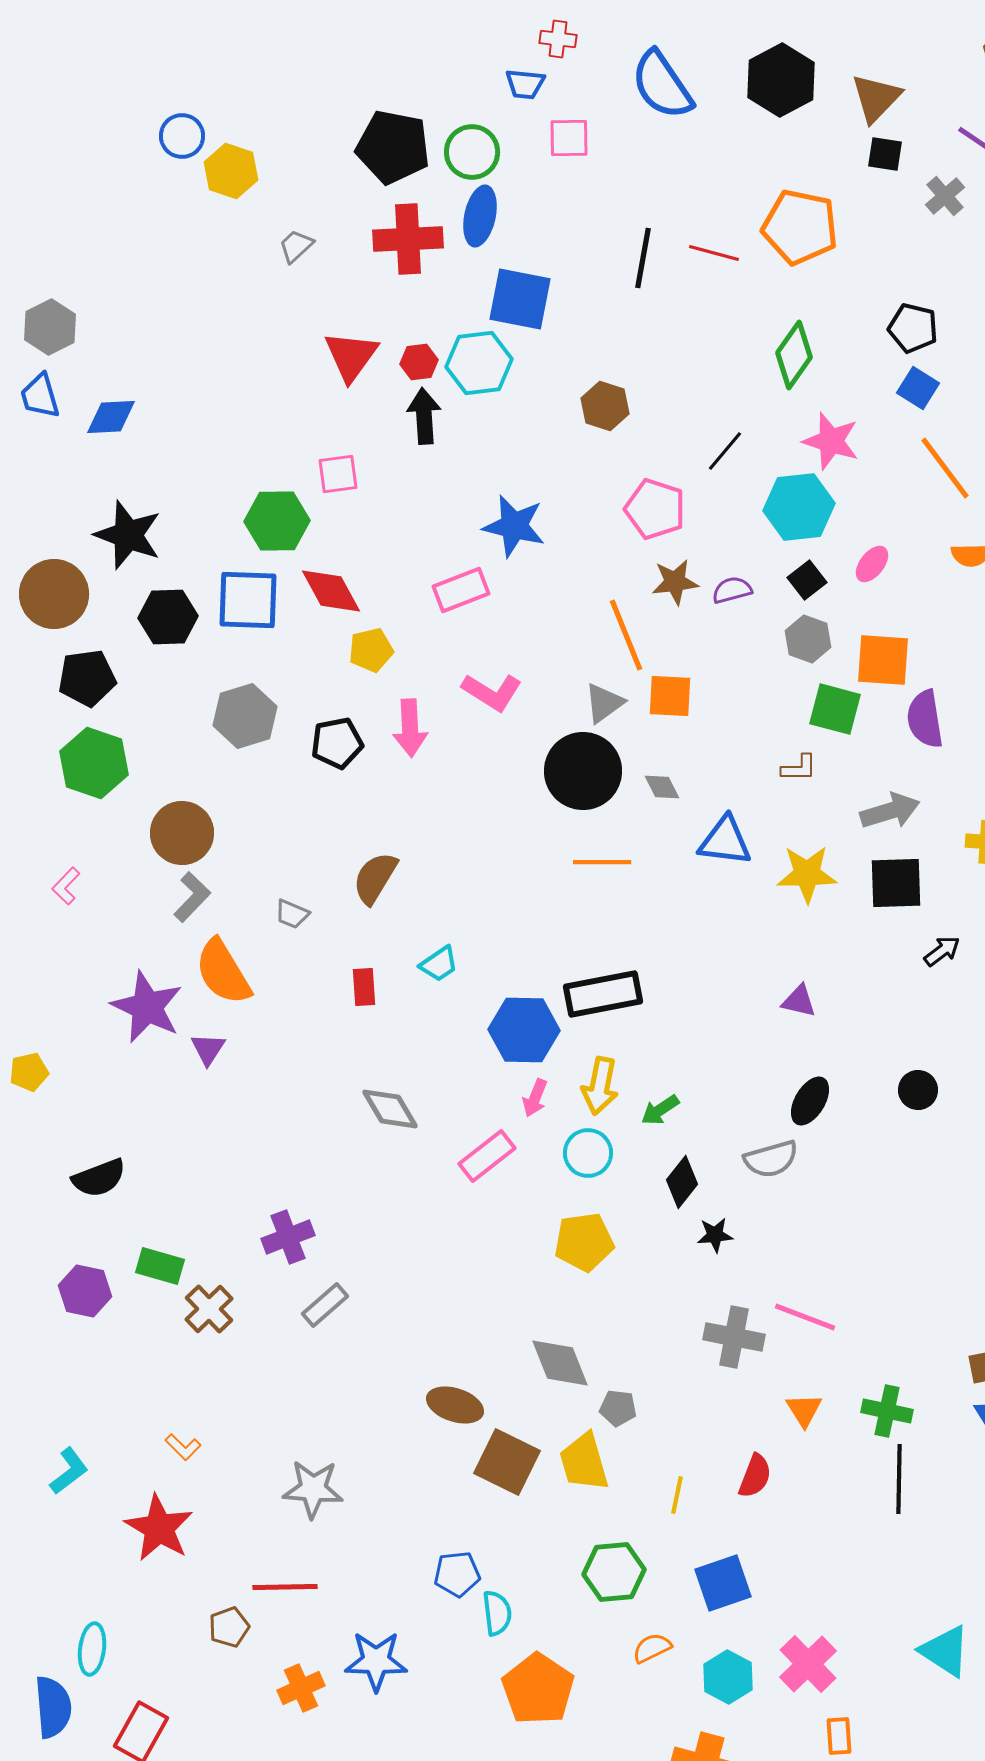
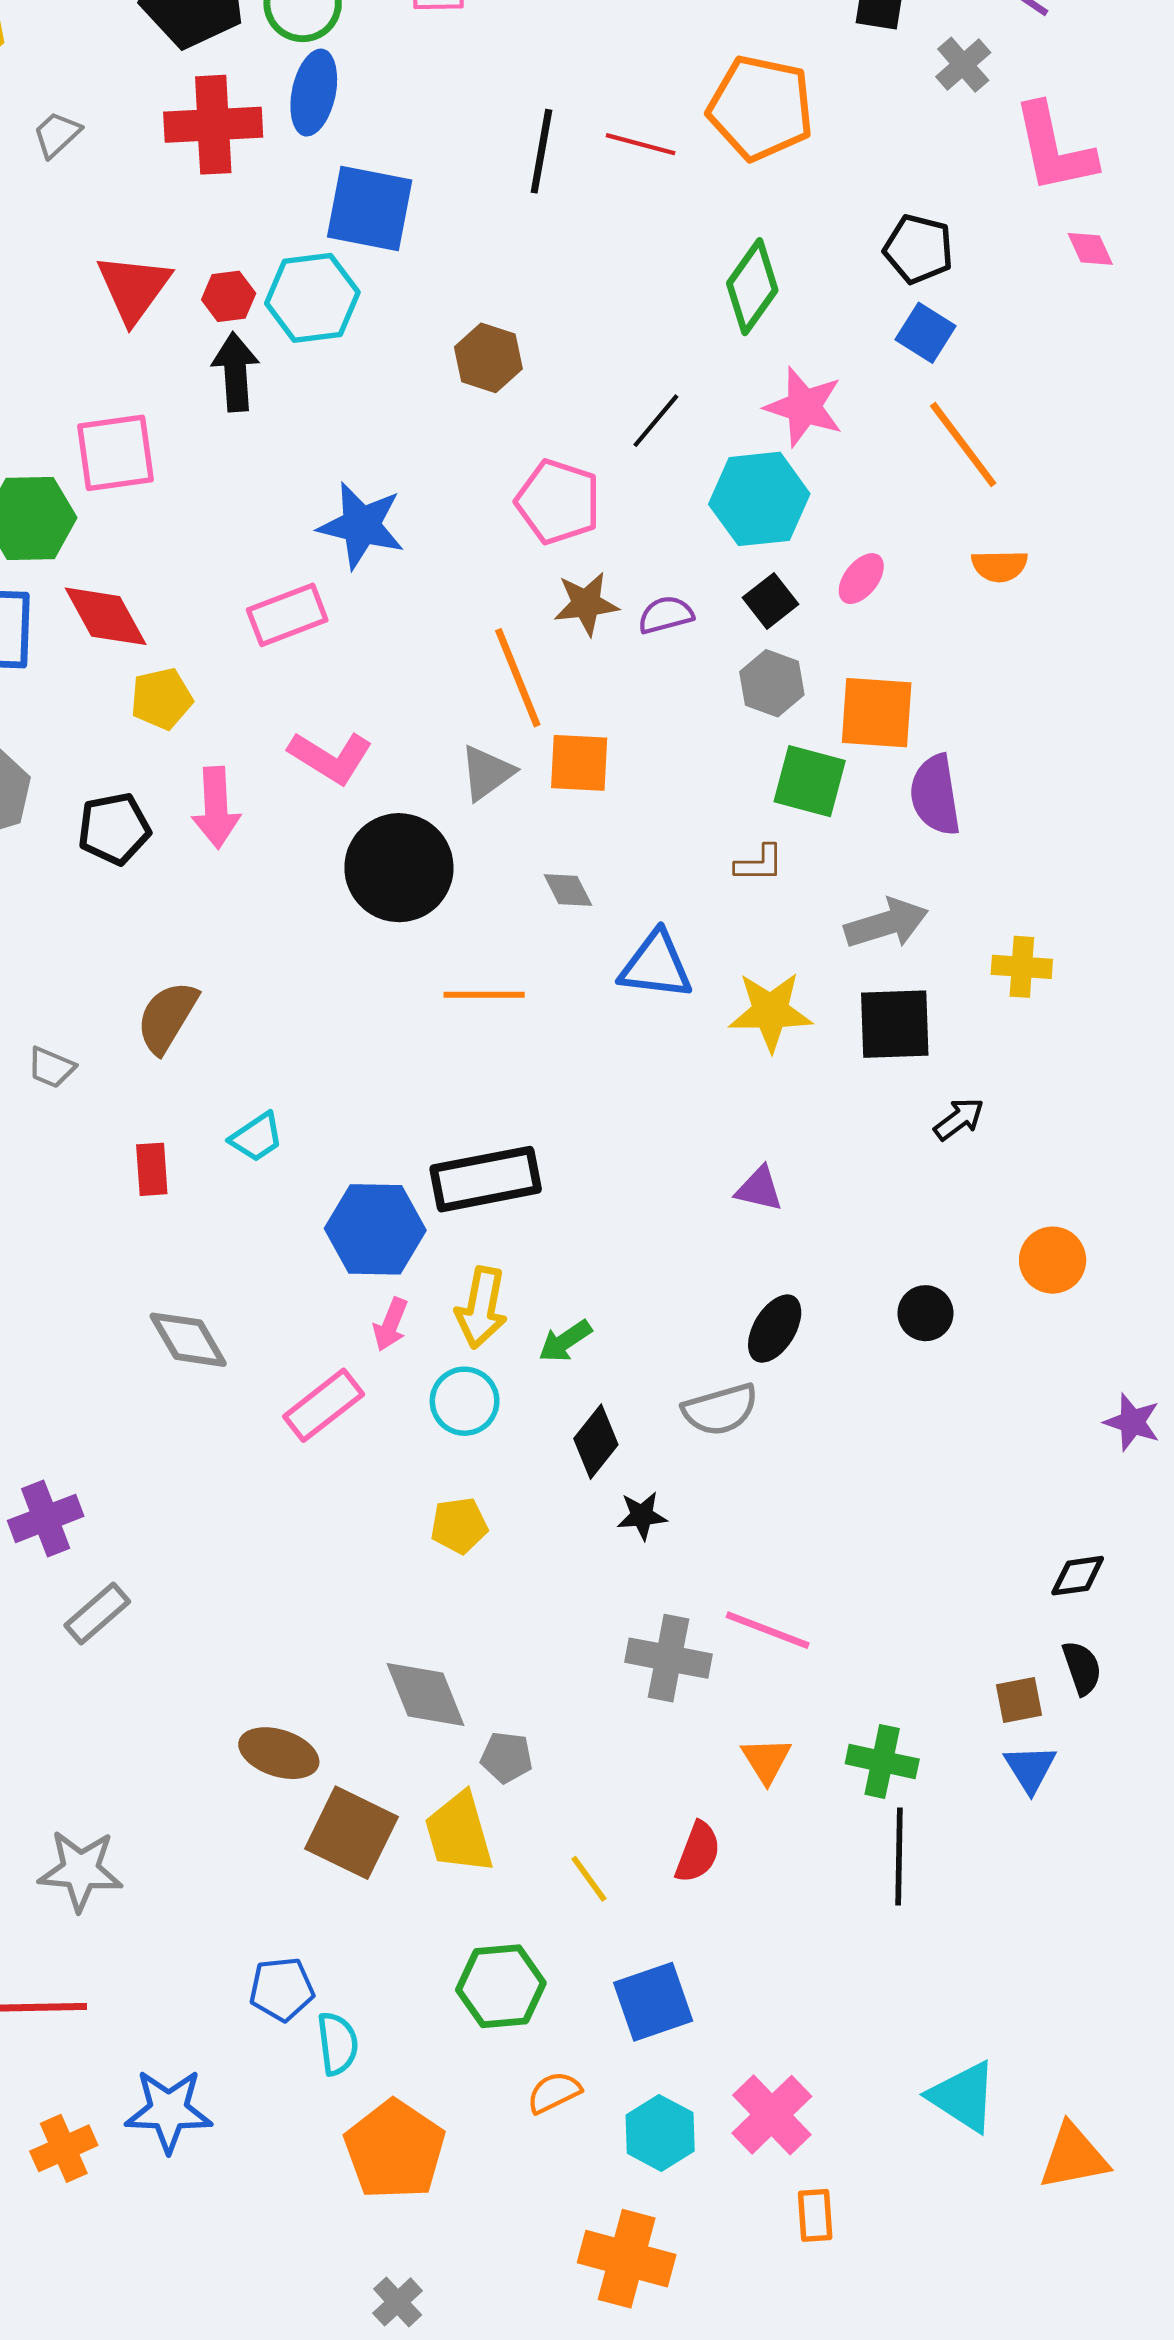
pink square: (338, 474) -> (115, 453), size x1.4
black circle: (583, 771) -> (399, 868), moved
yellow pentagon: (584, 1242) -> (459, 1525), size x0.7
yellow line: (677, 1495) -> (589, 1879), turned -48

